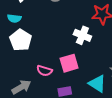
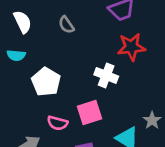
white pentagon: (21, 40) -> (46, 82), moved

